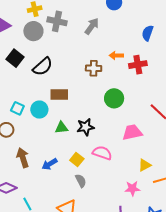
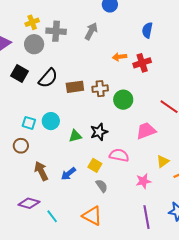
brown cross: (94, 68) -> (100, 89), moved
brown rectangle: (59, 95) -> (75, 87), moved
pink star: (132, 188) -> (143, 181), moved

